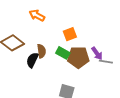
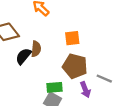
green rectangle: (63, 53) -> (55, 87), moved, turned -48
purple arrow: (97, 53) -> (85, 90), moved

